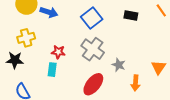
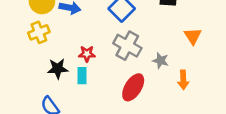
yellow cross: (26, 38) -> (39, 32), moved
black star: (15, 60) -> (58, 69), moved
orange triangle: (159, 67) -> (193, 36), moved

